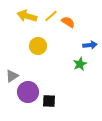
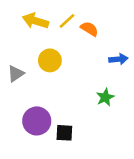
green star: (80, 64) -> (105, 97), moved
gray triangle: (12, 76) -> (16, 74), moved

